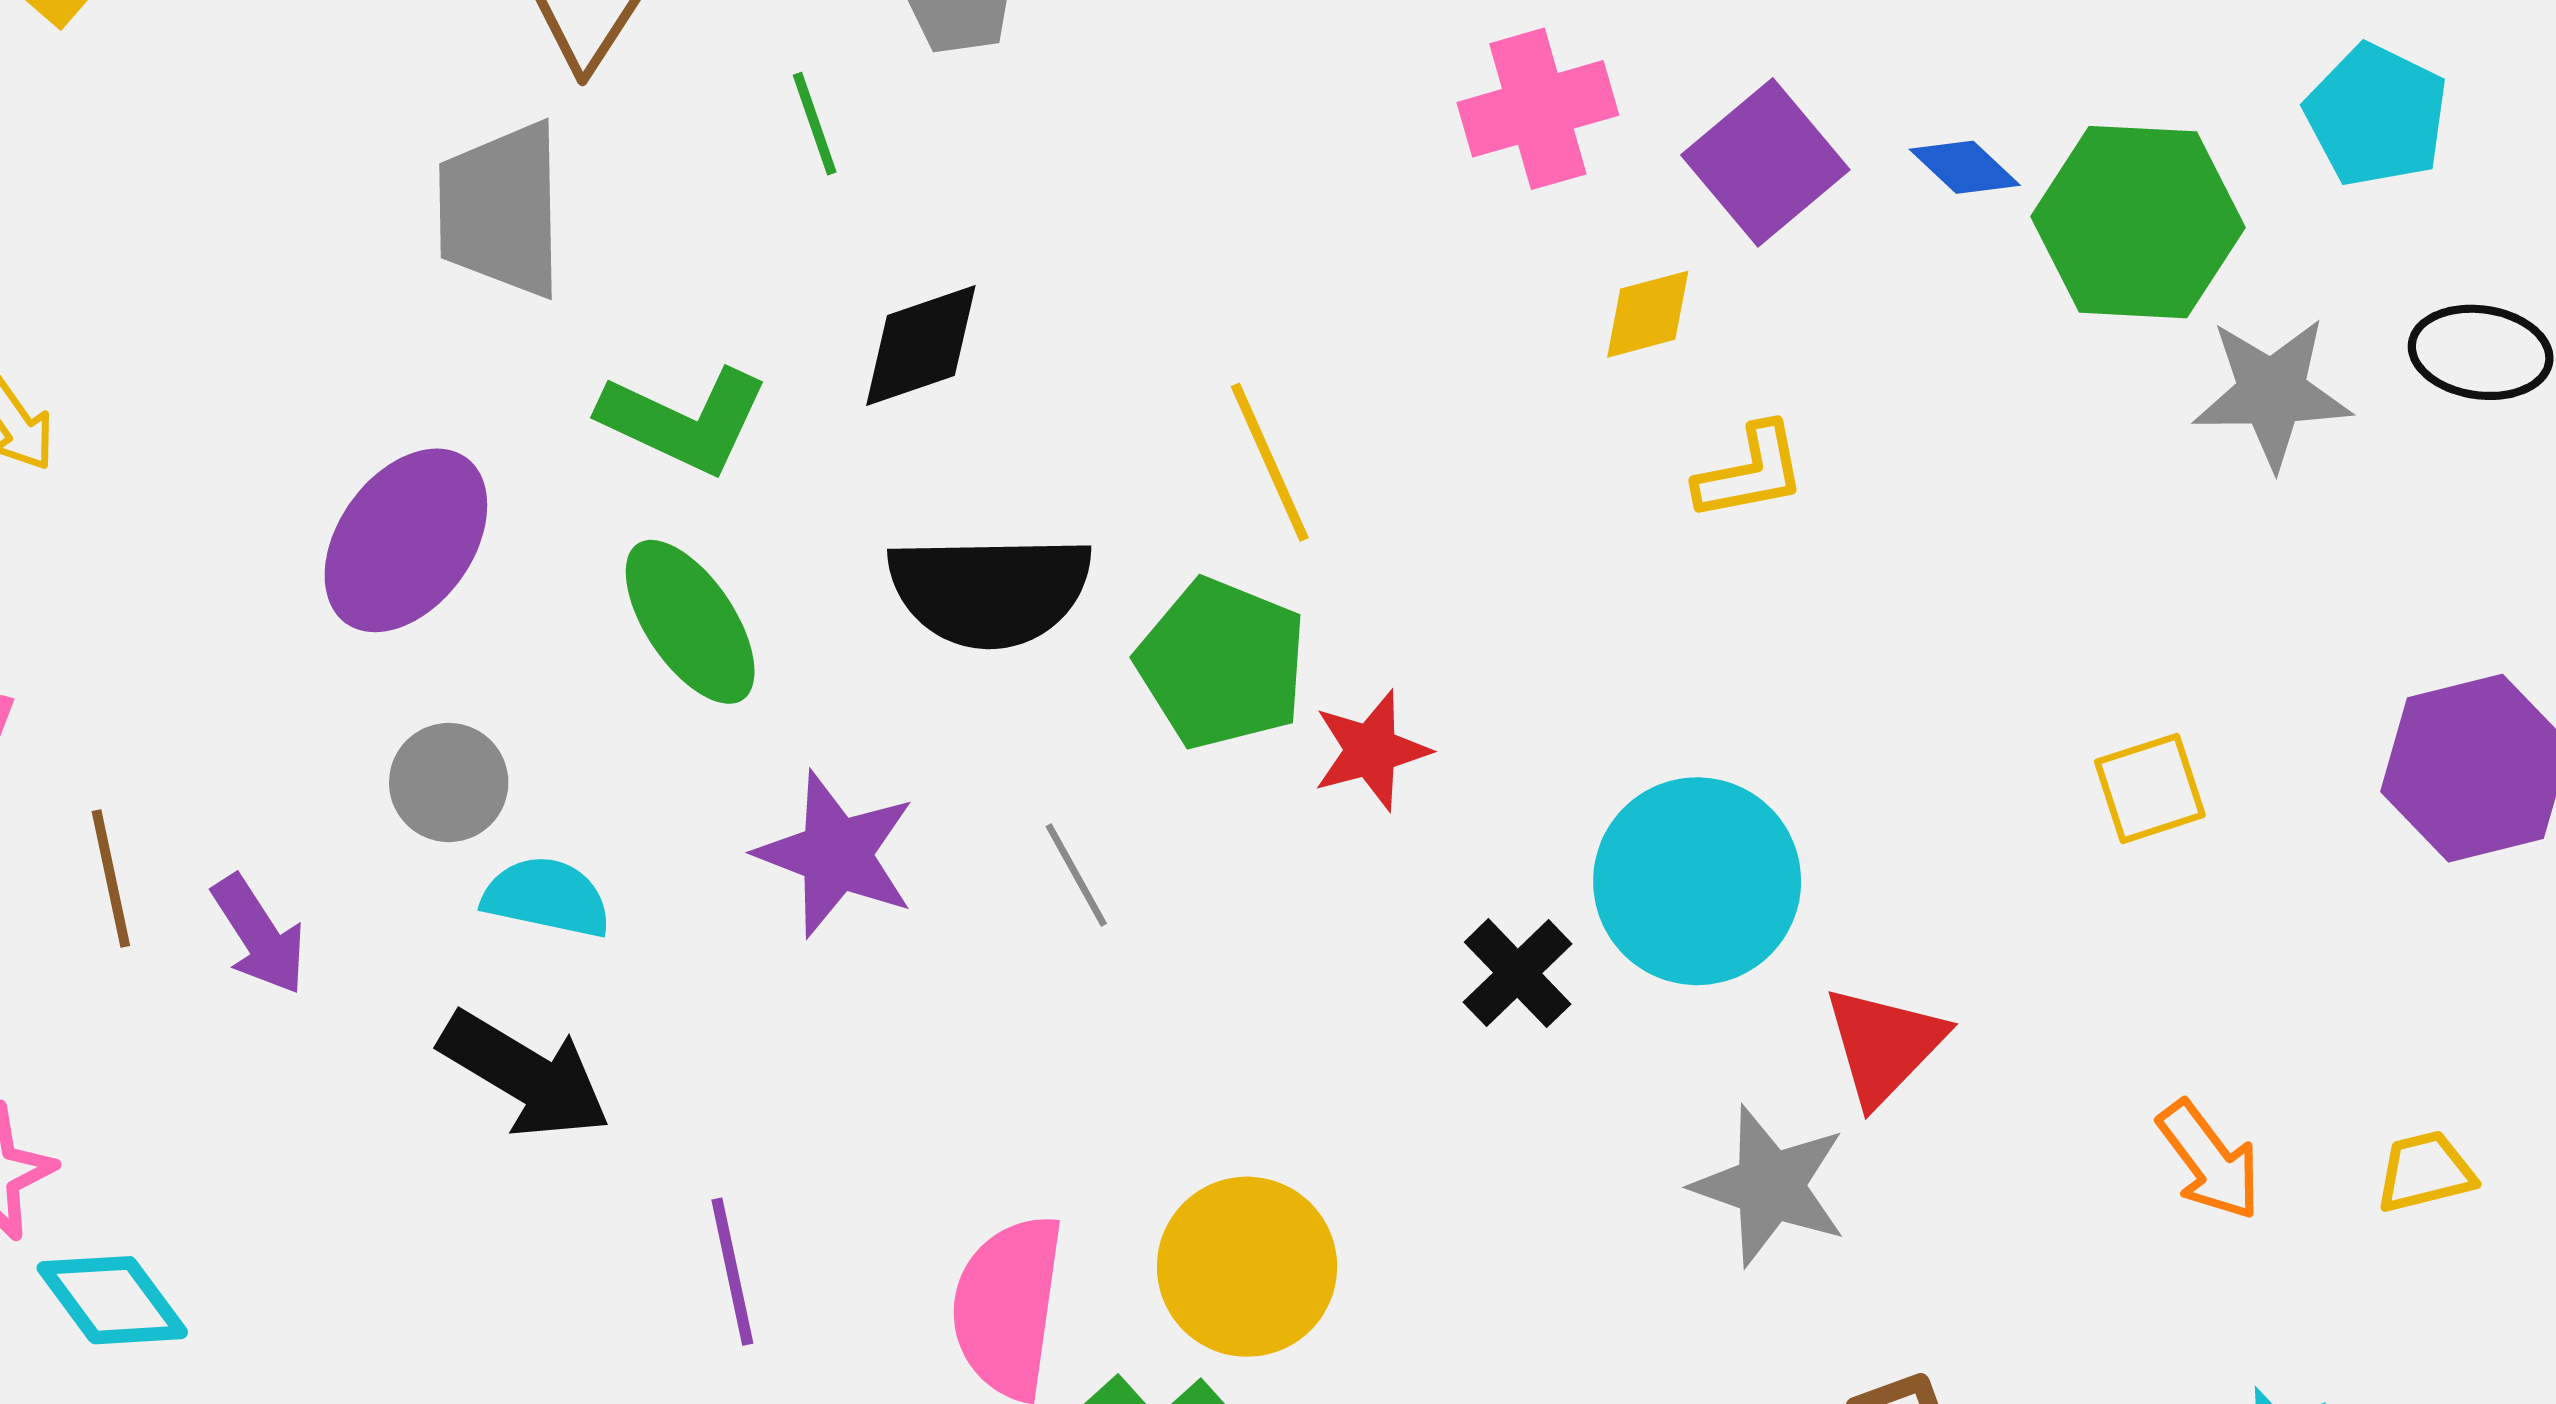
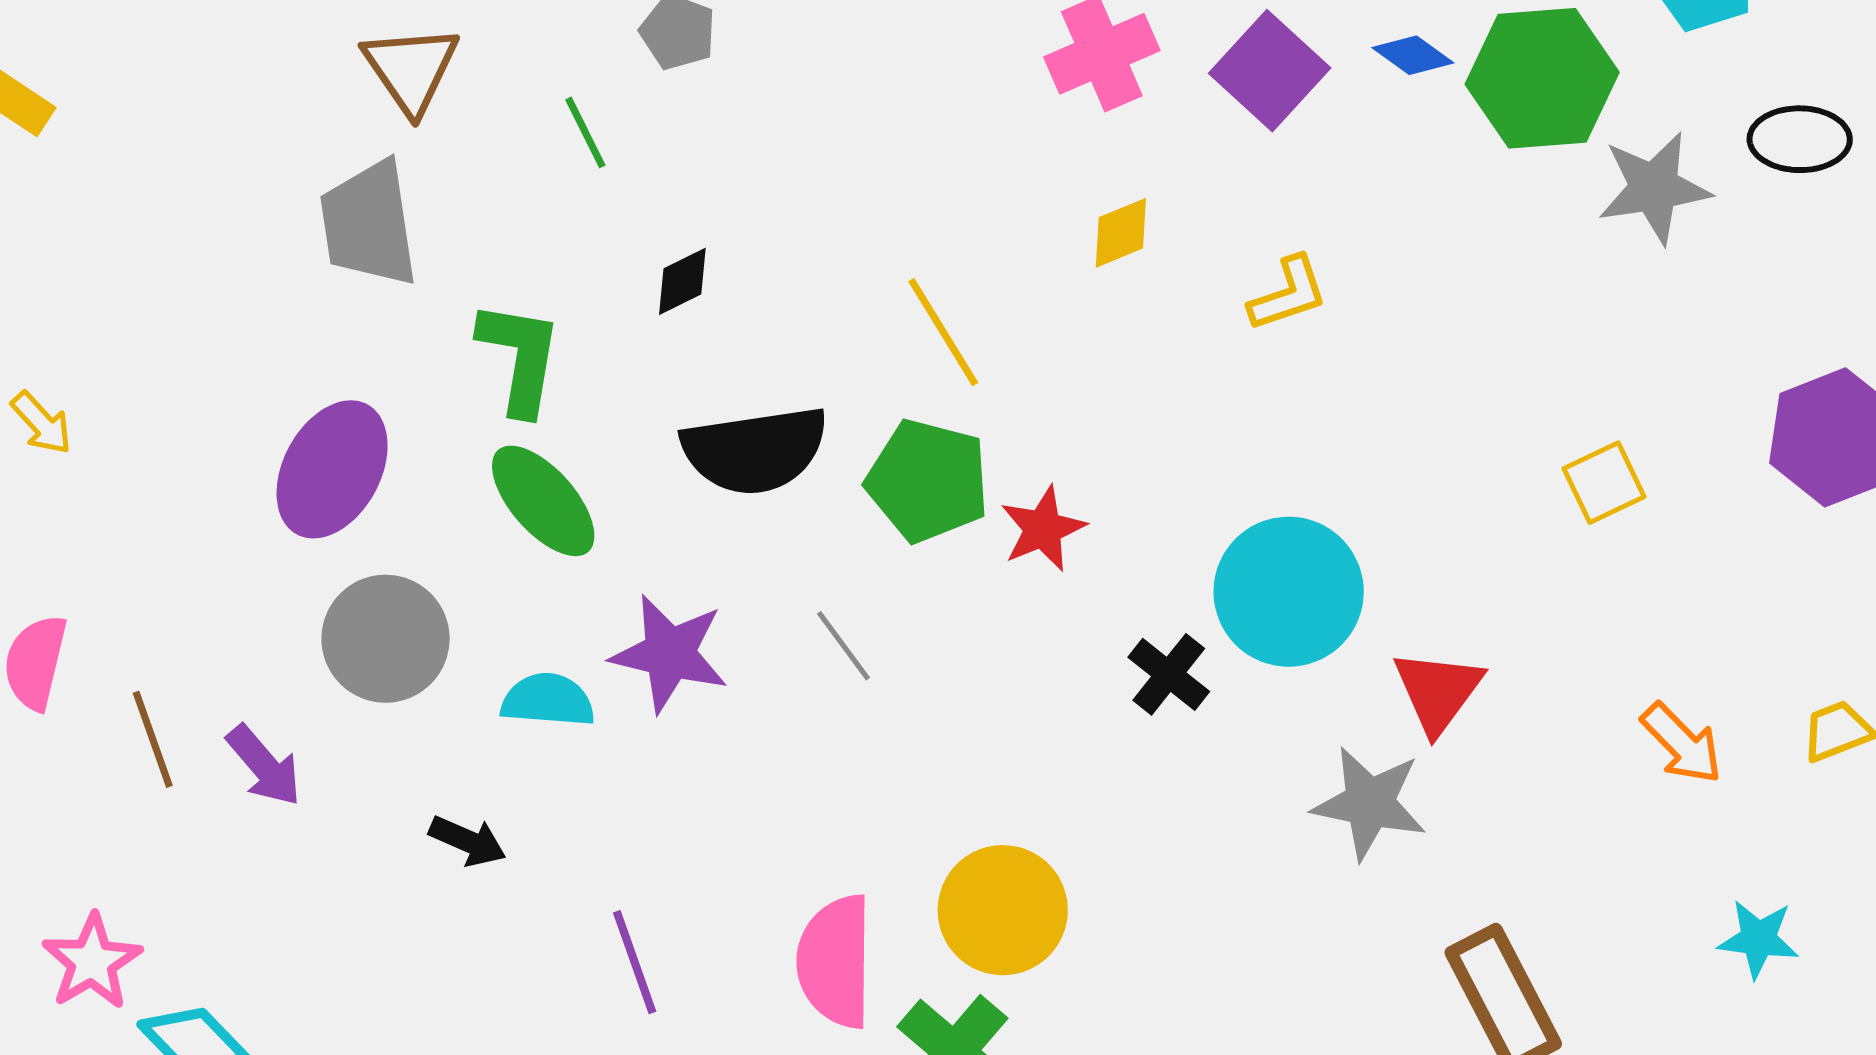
yellow diamond: (1648, 314) -> (1121, 233), moved
black diamond: (921, 345) -> (682, 281), size x0.7
green L-shape: (684, 420) -> (520, 357), turned -98
gray circle: (449, 783) -> (386, 639), size x1.5
cyan semicircle: (547, 897) -> (548, 700), moved
black arrow: (525, 1075) -> (468, 841), size x0.6

